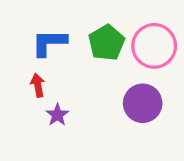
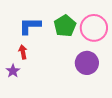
purple star: (57, 115) -> (13, 71), moved

